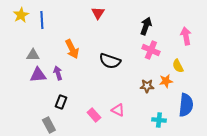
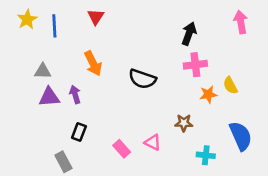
red triangle: (98, 13) -> (96, 17), moved
pink arrow: (186, 36) -> (241, 22), moved
pink cross: (151, 50) -> (195, 65), turned -30
orange star: (166, 81) -> (208, 94), moved
brown star: (147, 86) -> (184, 123), moved
blue semicircle: (186, 105) -> (241, 136), turned -30

